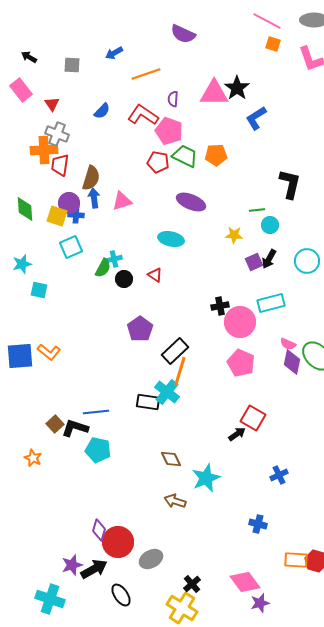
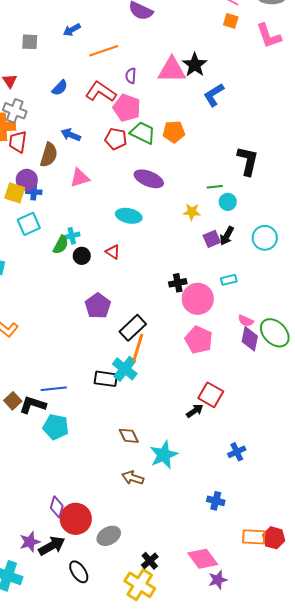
blue arrow: (94, 198) -> (71, 135), moved, turned -60
cyan rectangle: (271, 303) -> (229, 280), size x0.6

